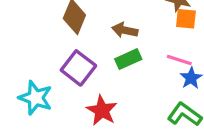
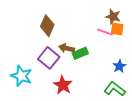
brown arrow: (125, 30) -> (67, 48), moved
pink line: (179, 60) -> (105, 32), moved

